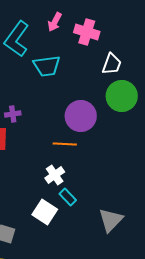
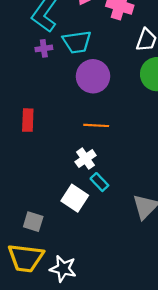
purple cross: (13, 114) -> (44, 48), moved
purple circle: (81, 116) -> (93, 76), moved

